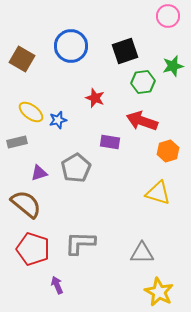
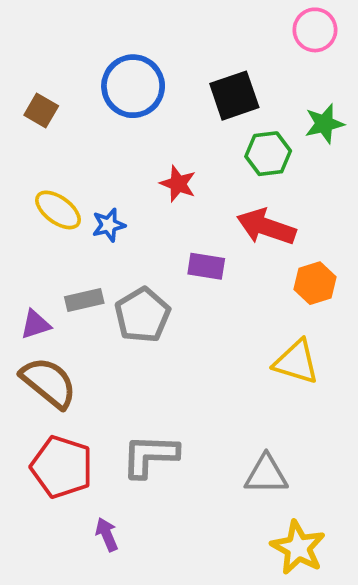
brown square: (22, 59) -> (41, 111), size x0.7
gray rectangle: (17, 142) -> (84, 300), moved
purple triangle: (39, 173) -> (36, 324), moved

